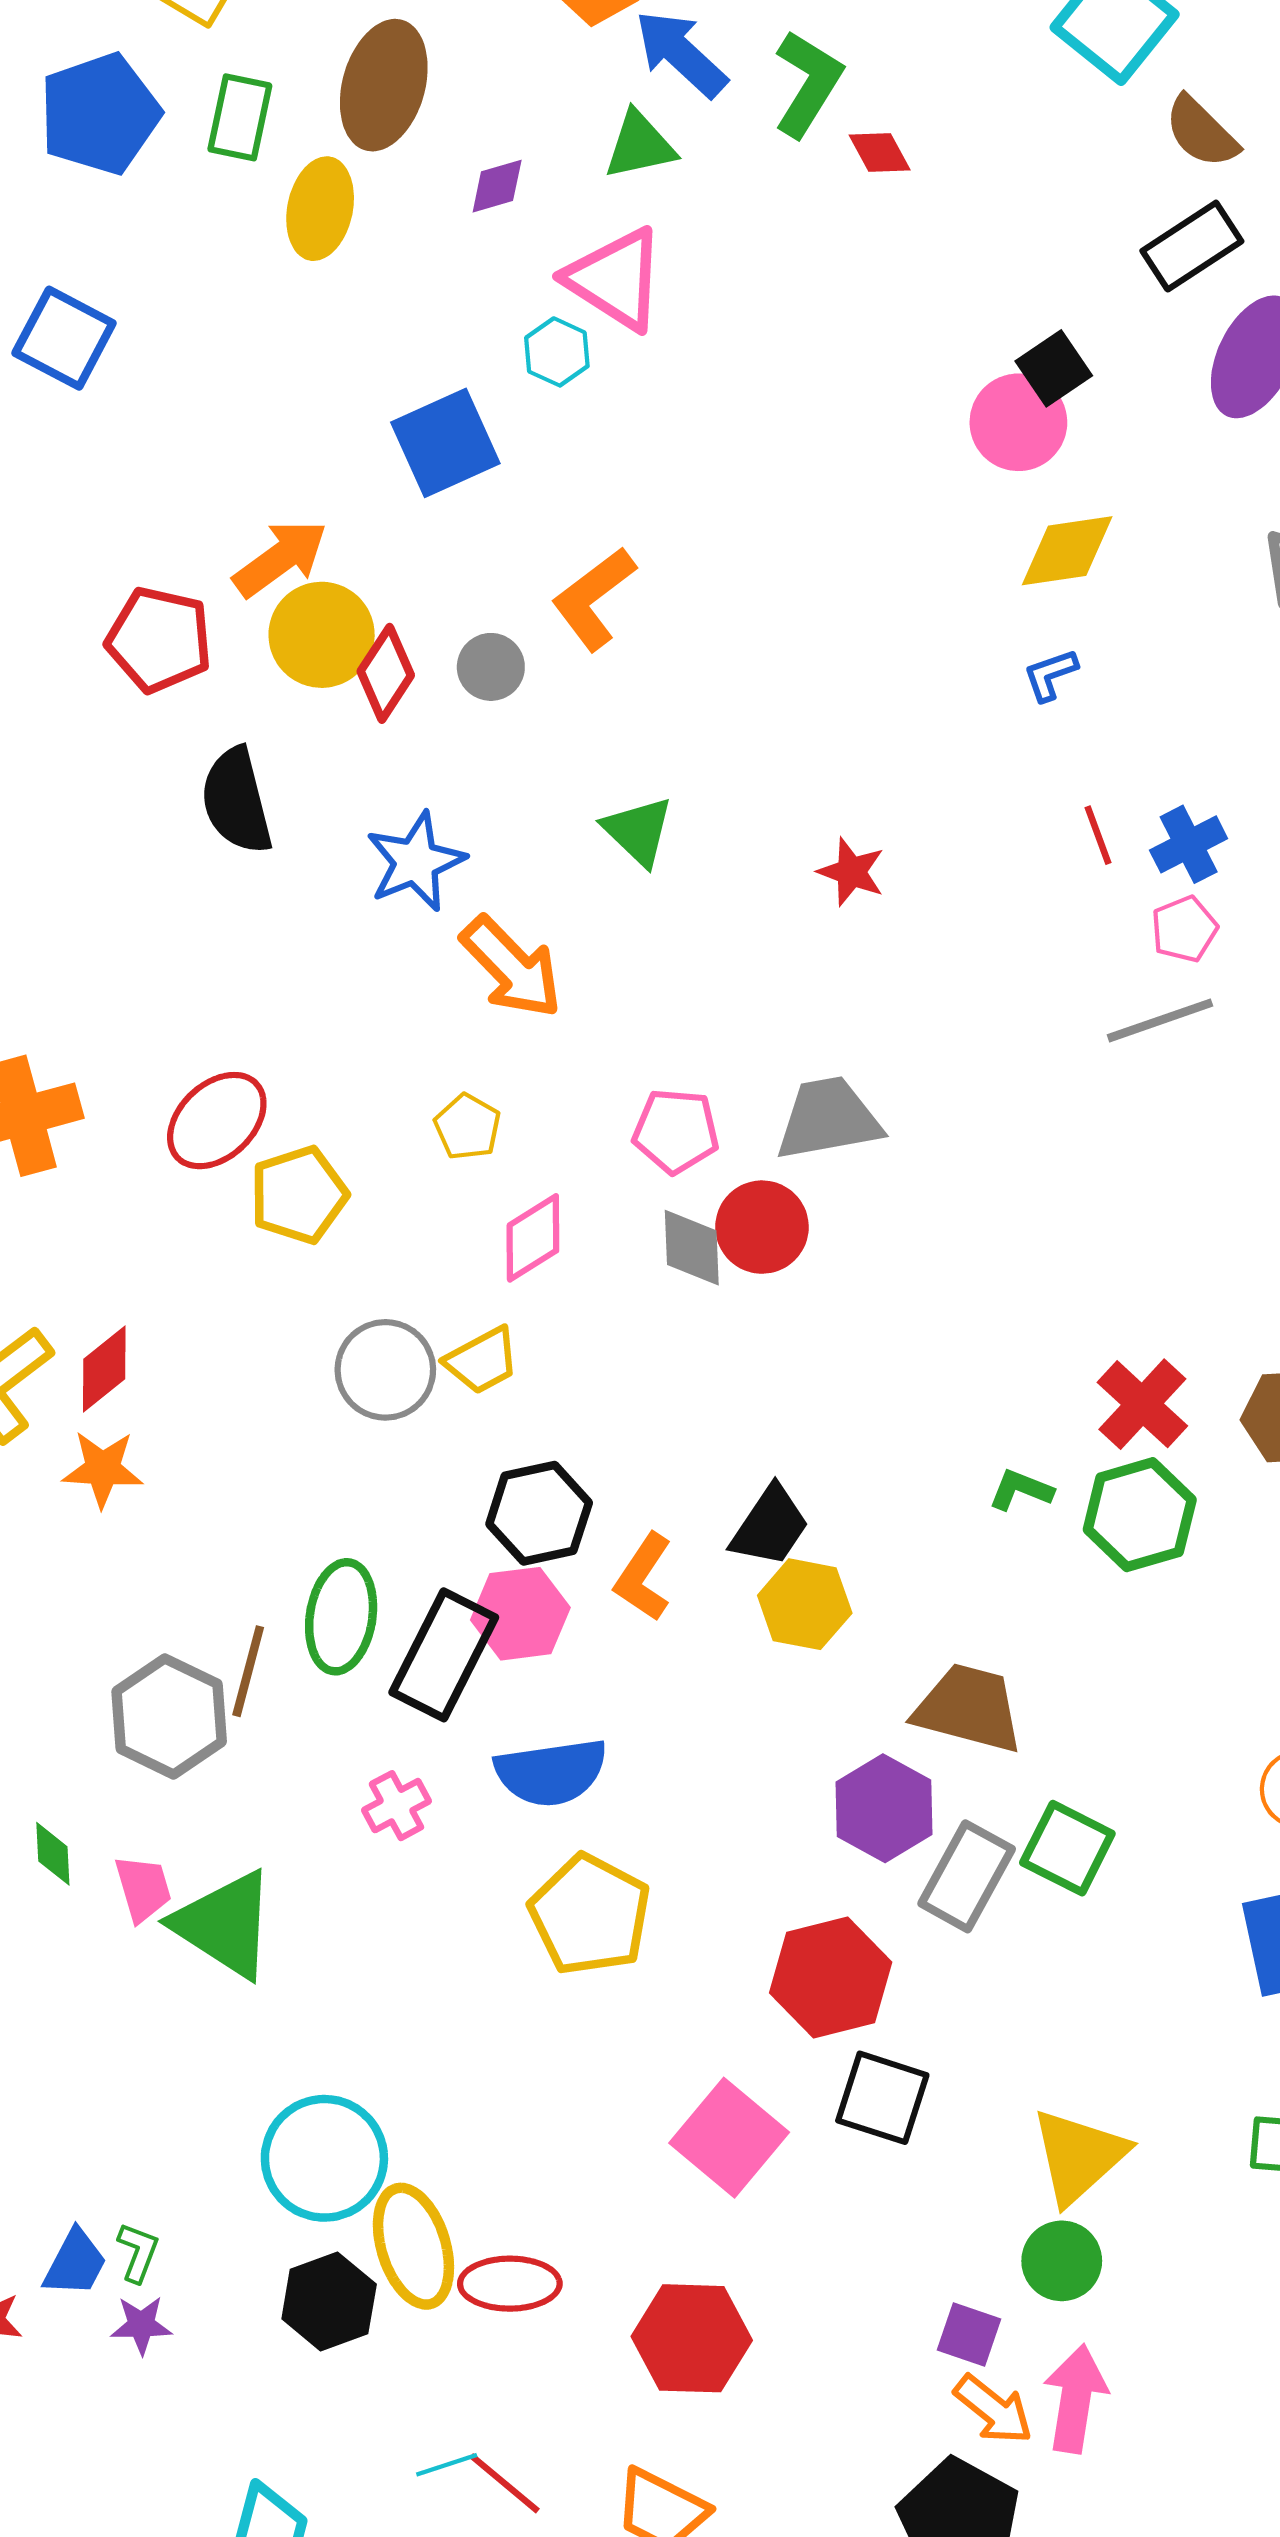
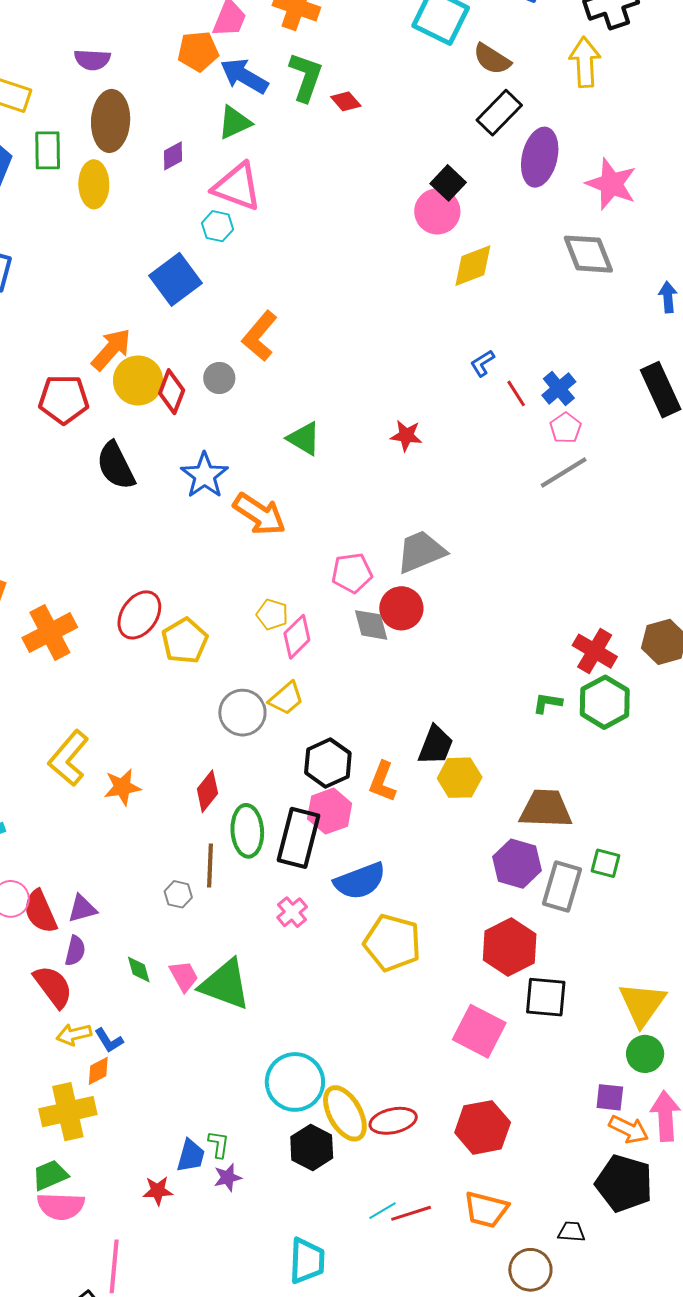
blue L-shape: (1050, 675) -> (482, 363), moved
yellow pentagon: (468, 1127) -> (272, 614), moved
red diamond: (104, 1369) -> (207, 791), moved
gray hexagon: (169, 1716) -> (178, 894), size x0.5
green square: (1067, 1848) -> (606, 863), size x0.7
red line: (504, 2483) -> (411, 1213), turned -45

